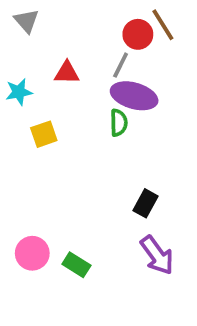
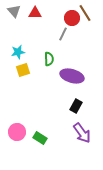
red triangle: (67, 73) -> (35, 13), moved
cyan star: (19, 92) -> (18, 52), moved
purple ellipse: (134, 96) -> (72, 76), moved
green semicircle: (119, 123) -> (49, 59), moved

